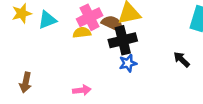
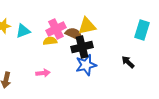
blue star: (128, 63) -> (86, 65), size x1.5
pink arrow: (82, 90) -> (43, 73), moved

